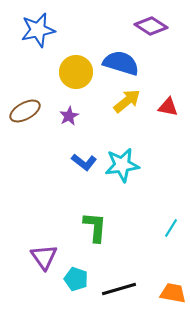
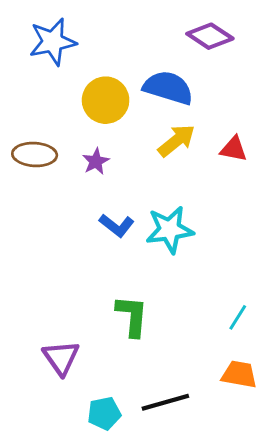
brown ellipse: (25, 111) -> (35, 154), turned 32
cyan pentagon: (76, 279) -> (104, 413), moved, turned -30
orange trapezoid: (173, 293) -> (239, 374), moved

